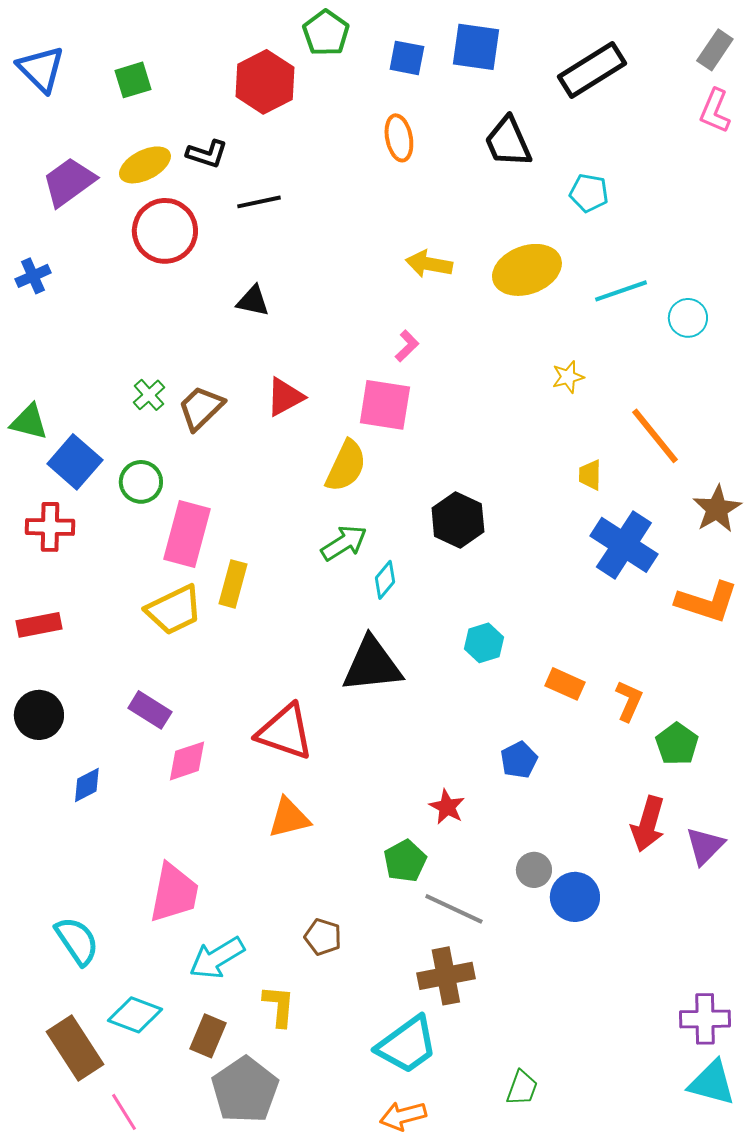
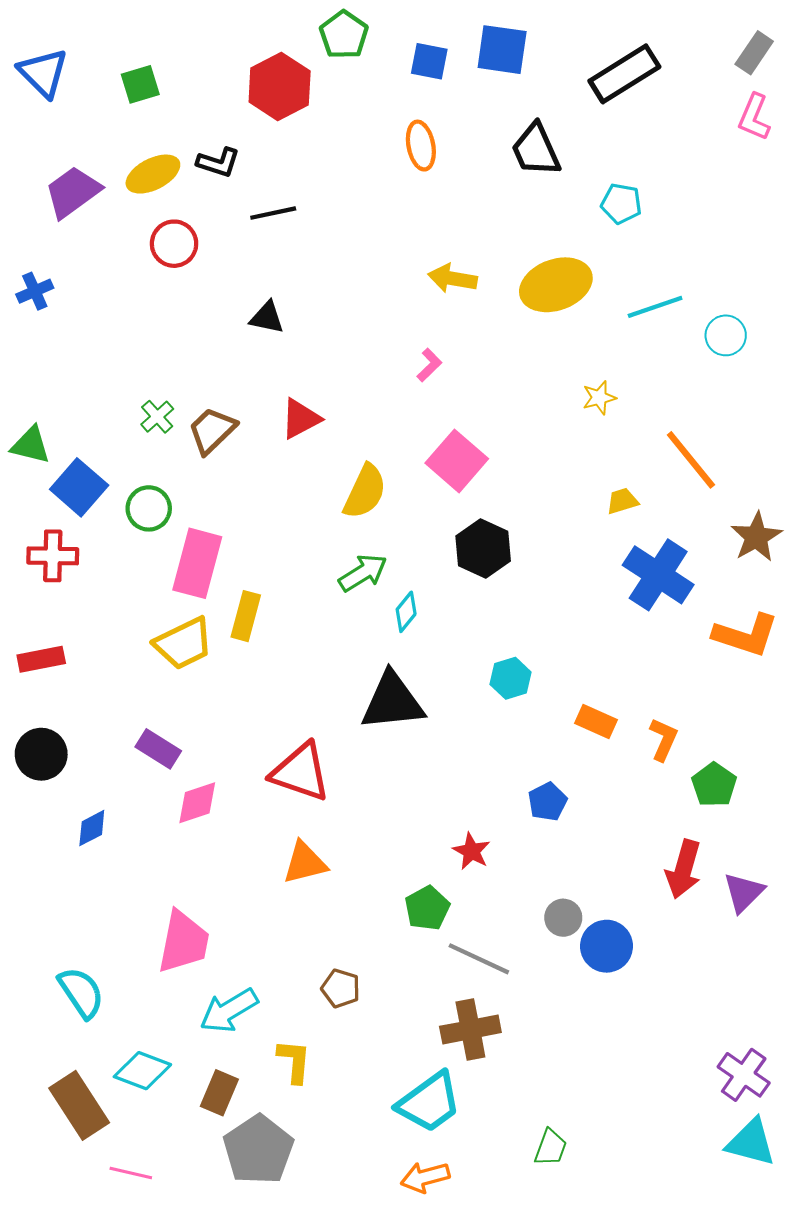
red circle: (165, 231) -> (174, 244), size x0.7
pink square: (385, 405) -> (457, 461), moved, turned 32
yellow trapezoid: (590, 475) -> (622, 501), turned 72
purple cross: (705, 1019) -> (744, 1075), turned 36
pink line: (124, 1112) -> (131, 1173), turned -45

